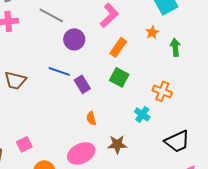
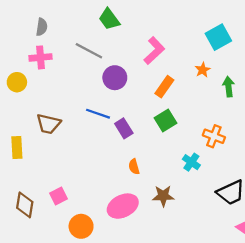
green square: (119, 77) -> (165, 120), turned 30

